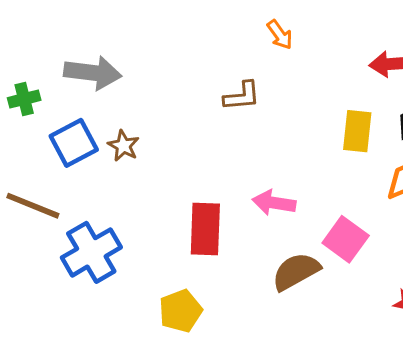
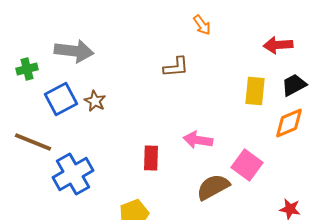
red rectangle: (205, 229) -> (151, 158), size x0.7

